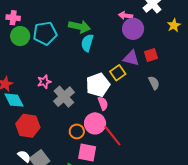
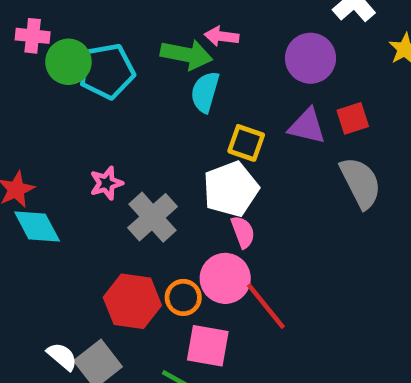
pink arrow: (126, 16) -> (222, 36), moved
green circle: (20, 36) -> (68, 62), moved
yellow square: (118, 73) -> (246, 143), moved, turned -35
gray semicircle: (154, 83) -> (361, 183), size x1.6
red hexagon: (28, 126) -> (132, 301), moved

